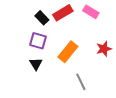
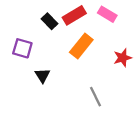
purple square: (38, 41) -> (22, 48), moved
orange rectangle: (68, 52) -> (81, 46), moved

